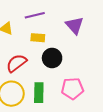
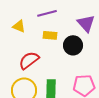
black circle: (52, 58) -> (73, 45), moved

